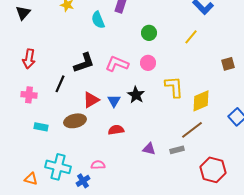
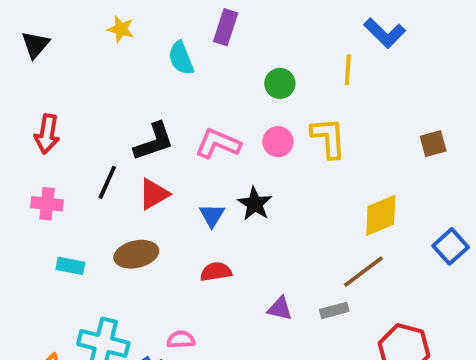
yellow line: (191, 37) -> (348, 70), moved, turned -35
yellow L-shape: (174, 87) -> (328, 138), moved
red triangle: (91, 100) -> (154, 194), moved

